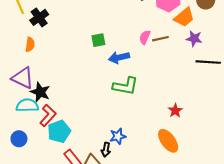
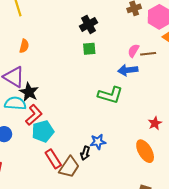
black cross: (39, 17) -> (89, 24), moved
blue arrow: (119, 57) -> (128, 70), moved

